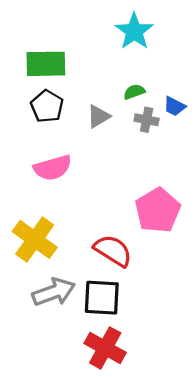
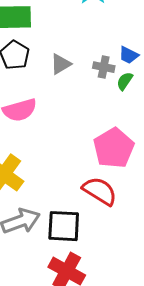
green semicircle: (134, 92) -> (125, 81), moved, turned -36
red semicircle: (113, 251) -> (100, 191), moved

